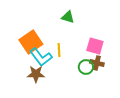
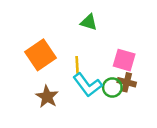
cyan L-shape: (41, 57) -> (88, 85), moved
brown star: (36, 74) -> (47, 97), turned 30

